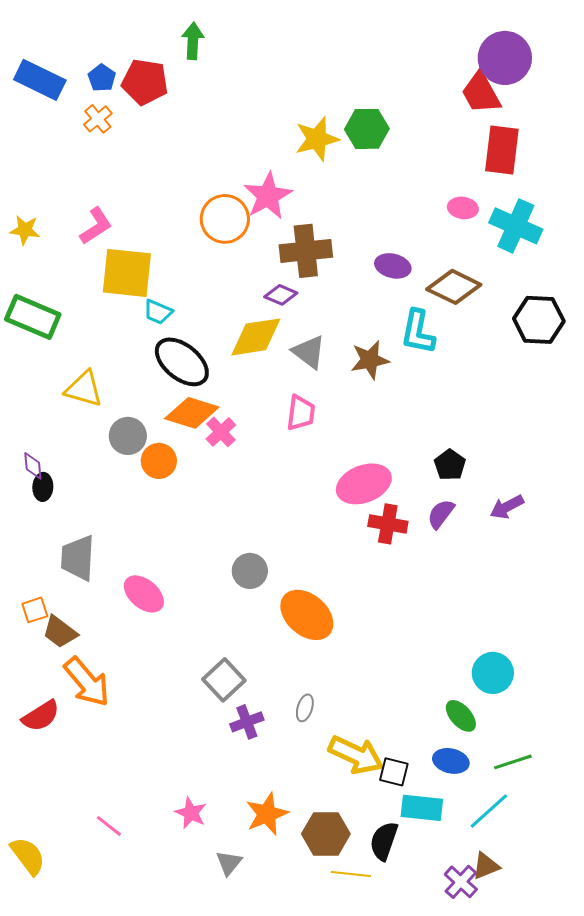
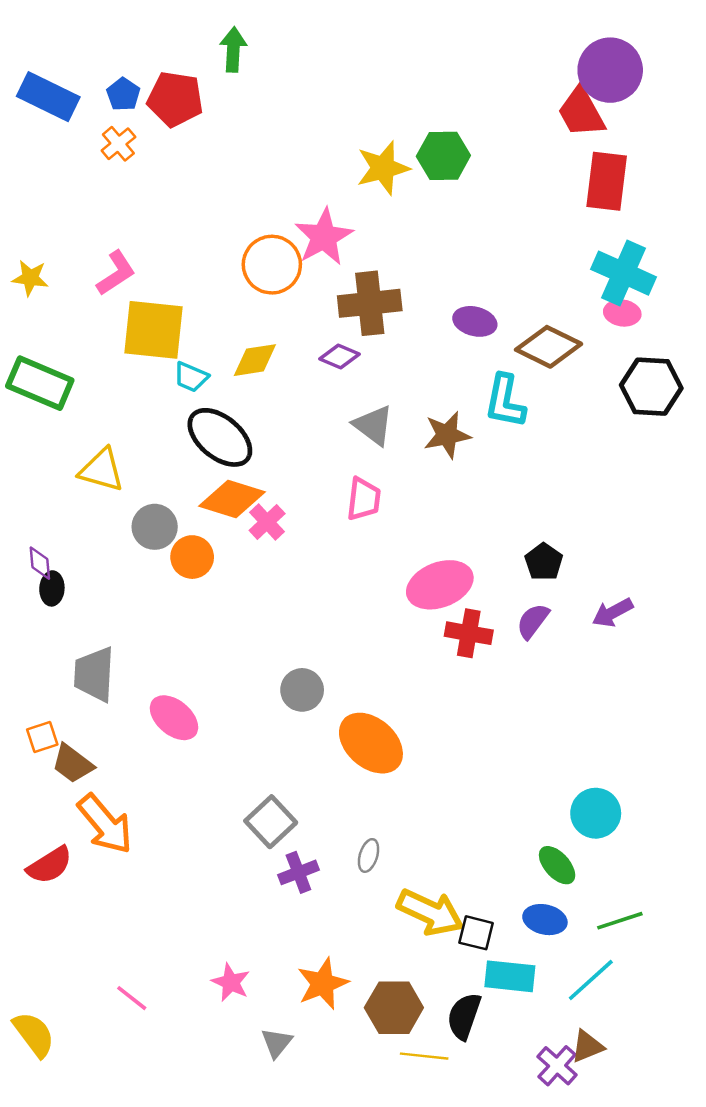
pink ellipse: (463, 208) -> (622, 313), moved
yellow diamond: (256, 337) -> (255, 360), moved, size x0.7

